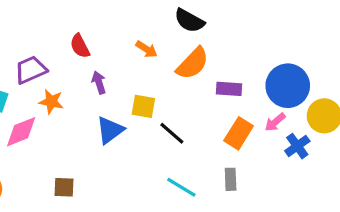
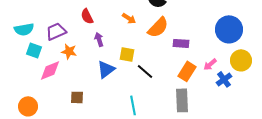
blue circle: (288, 86) -> (229, 29), moved
gray rectangle: (231, 179) -> (182, 100), size x1.6
brown square: (64, 187) -> (77, 97), moved
cyan line: (181, 187) -> (133, 105), moved, turned 48

